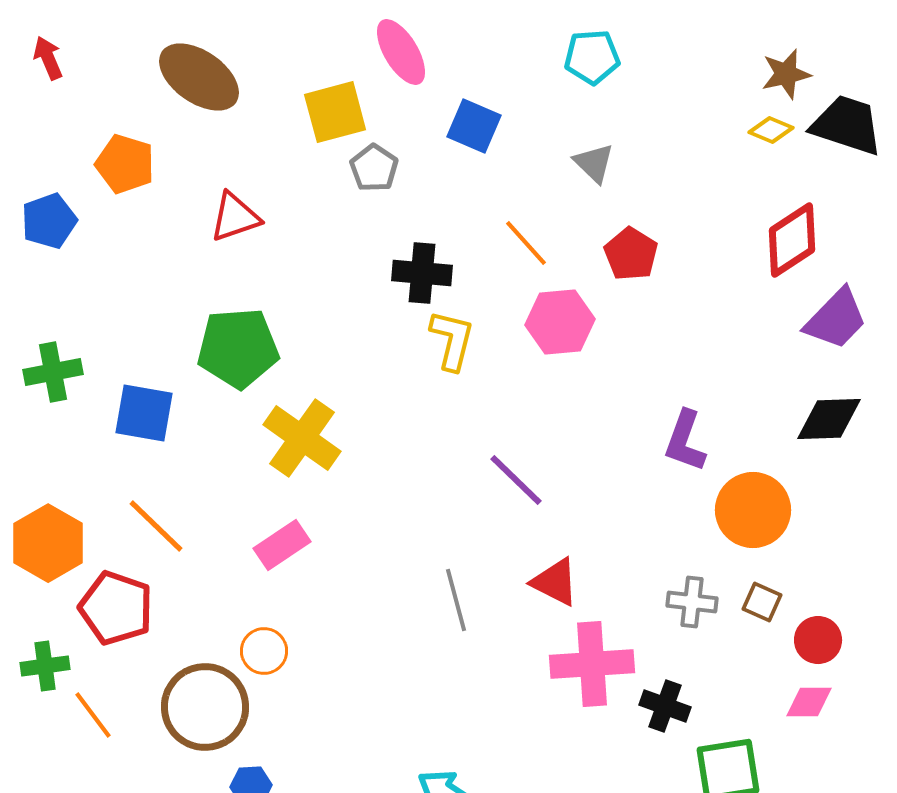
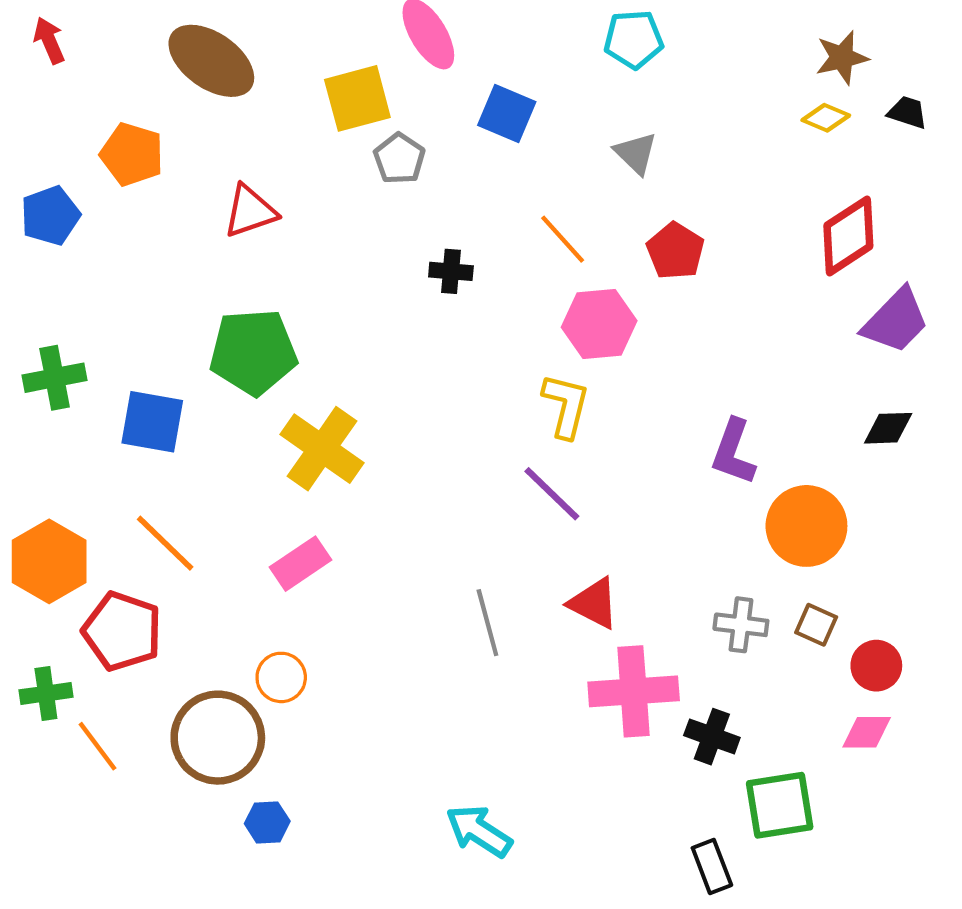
black trapezoid: (847, 125) -> (907, 112), size x0.5
black cross: (422, 273) -> (451, 271), size x0.7
yellow L-shape: (452, 340) -> (566, 406), moved
black diamond: (829, 419) -> (888, 428), size x0.7

